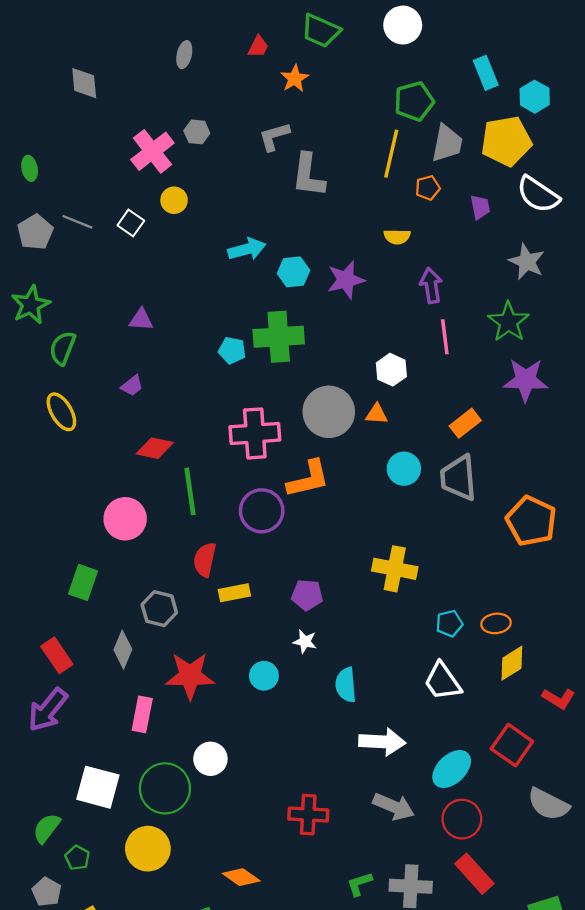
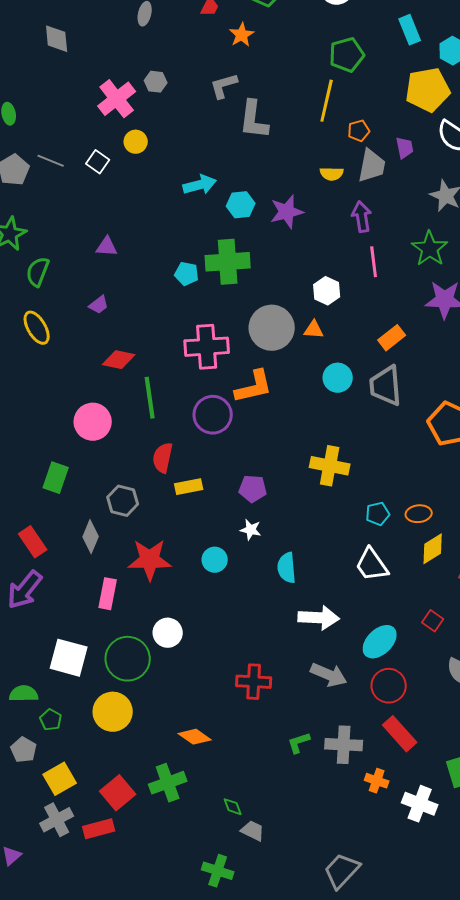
gray trapezoid: (447, 143) -> (372, 166), moved
red square: (512, 745) -> (433, 621), size x0.6
green semicircle: (47, 828) -> (24, 694), turned 52

